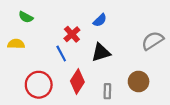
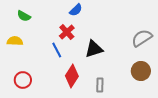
blue semicircle: (100, 20) -> (76, 10), moved
brown circle: (139, 81) -> (141, 71), moved
red circle: (39, 85) -> (23, 80), moved, size x0.7

